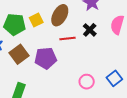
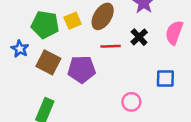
brown square: (19, 54) -> (48, 62), turned -30
blue square: (114, 78) -> (165, 79), moved, turned 35

